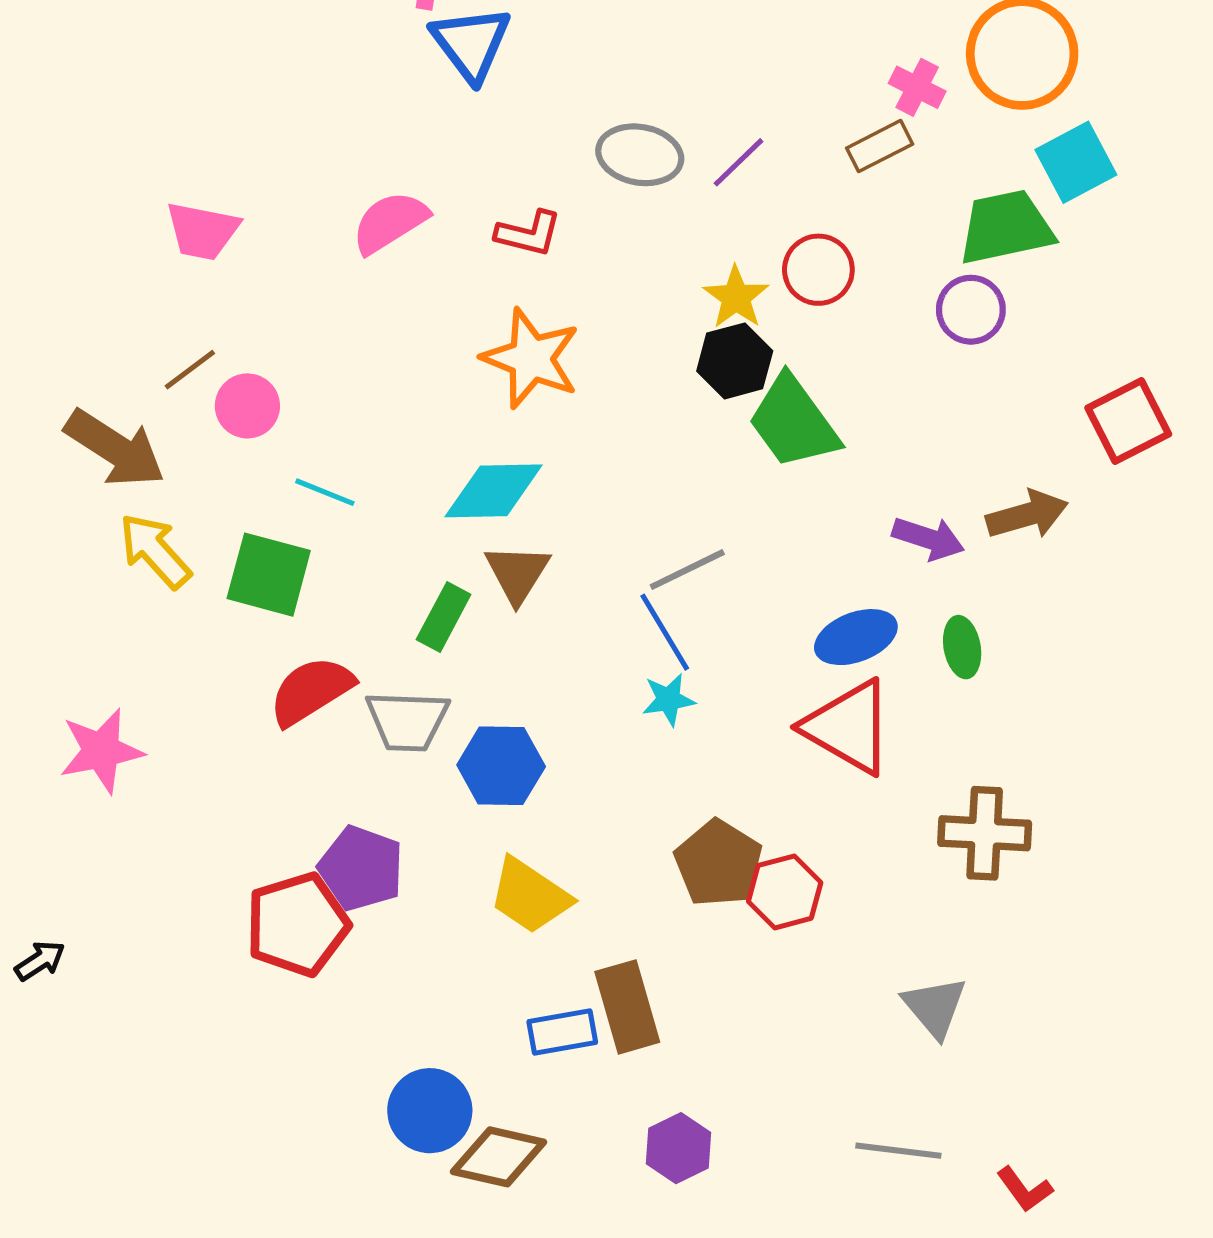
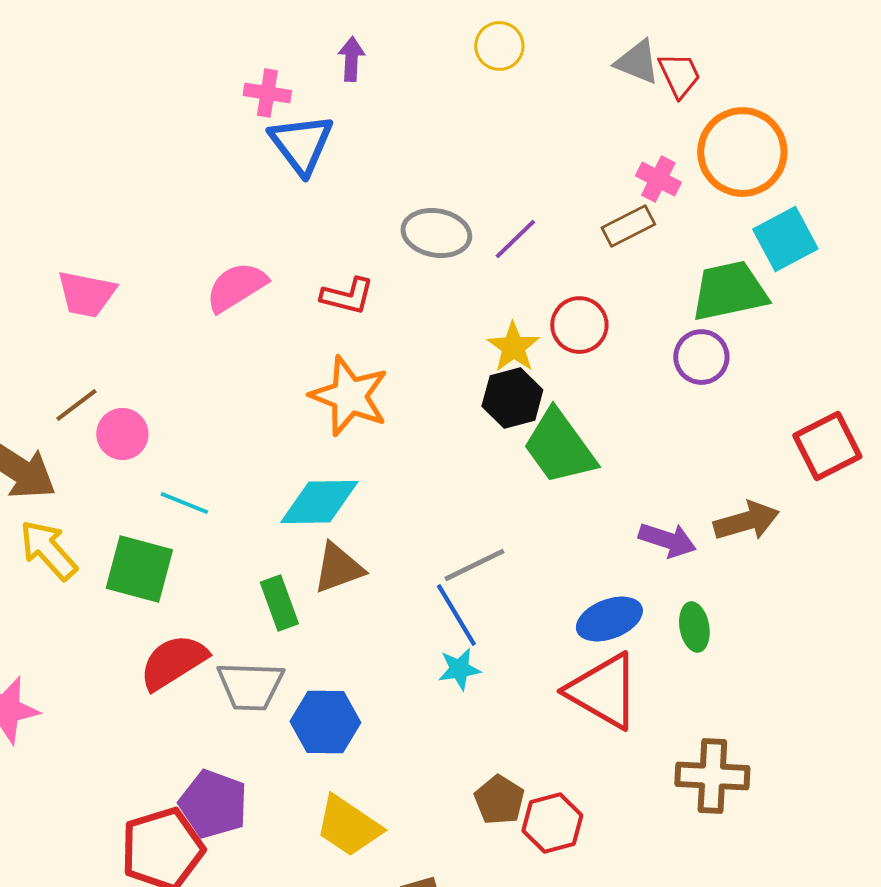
brown triangle: (517, 573) -> (338, 568), turned 38
green rectangle: (444, 617) -> (279, 603), turned -48
brown pentagon: (718, 863) -> (499, 800), size x0.7

